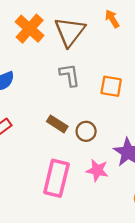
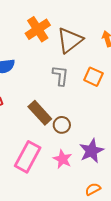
orange square: (111, 86) -> (93, 77), moved
brown rectangle: (57, 124) -> (40, 113), size x1.4

